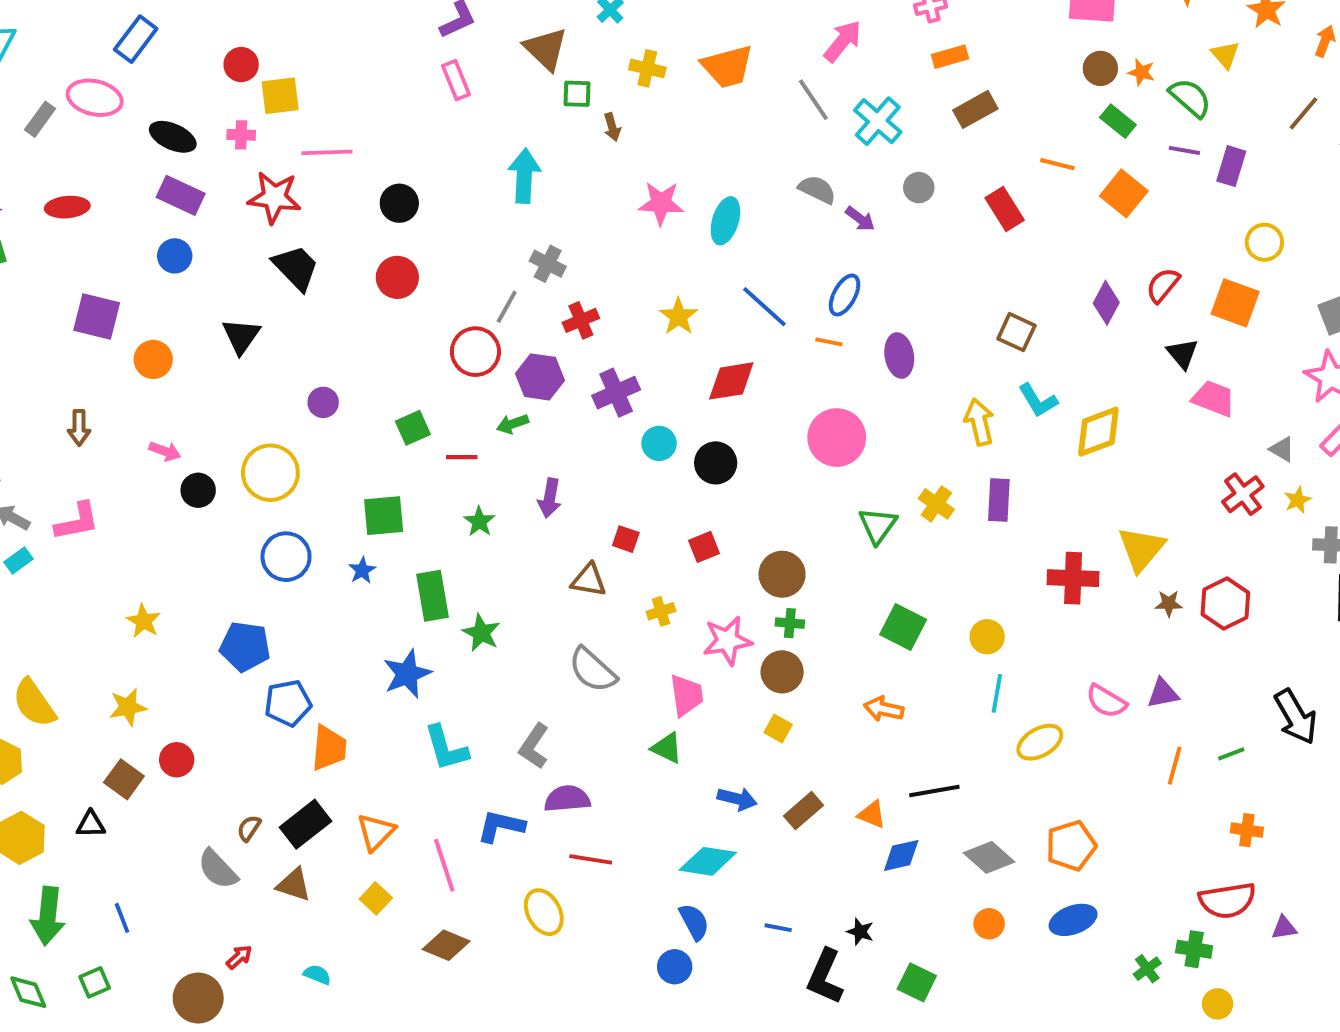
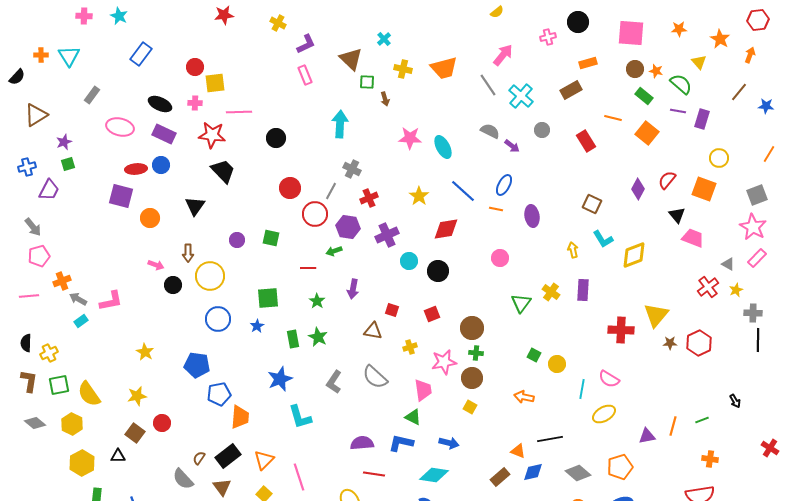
orange rectangle: (950, 57) -> (588, 63), moved
pink ellipse: (95, 98) -> (120, 127), moved
red ellipse: (67, 207) -> (136, 169), moved
cyan ellipse: (725, 221) -> (443, 147), turned -45
red circle: (397, 277) -> (290, 188), moved
yellow arrow: (979, 422) -> (573, 250), size x0.7
brown arrow: (79, 428) -> (188, 253), moved
green square: (413, 428) -> (271, 238), moved, turned 36
pink circle: (837, 438) -> (500, 258), size x0.6
green rectangle: (432, 596) -> (293, 339), size x0.7
green square: (903, 627) -> (534, 355), size x0.6
green star: (481, 633) -> (318, 337), moved
yellow circle: (987, 637) -> (557, 364), moved
purple triangle: (1163, 693) -> (647, 436), moved
pink semicircle: (1106, 701) -> (609, 379), moved
black arrow: (1296, 717) -> (735, 401), size x0.5
gray L-shape: (534, 746) -> (334, 382), moved
brown rectangle: (804, 811) -> (500, 477), moved
blue L-shape: (501, 826) -> (401, 443), moved
brown triangle: (294, 885) -> (222, 487), turned 36

